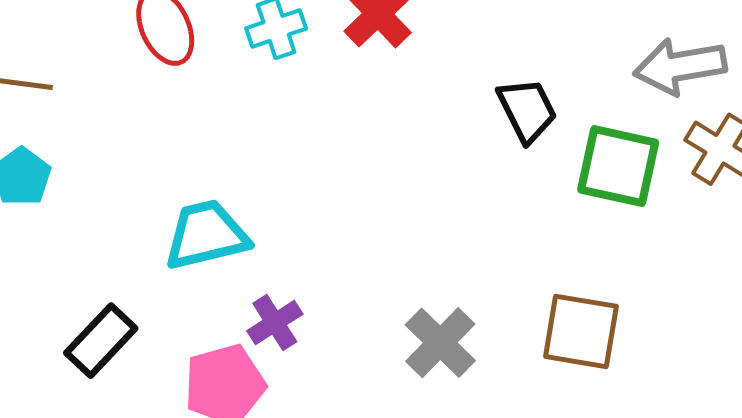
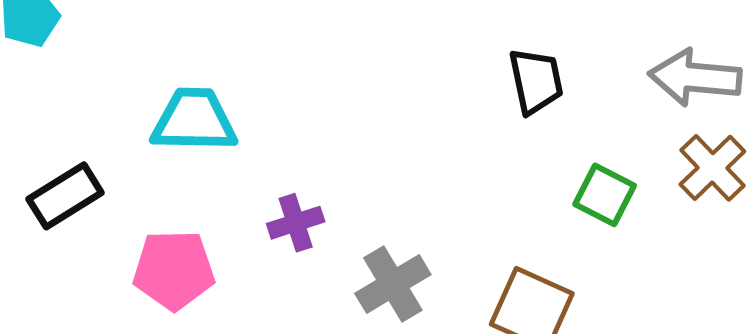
green square: (618, 166) -> (605, 195), moved, size x0.7
purple cross: (275, 323) -> (296, 223), moved

